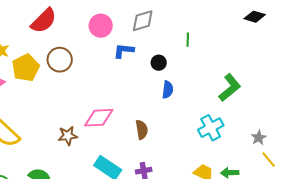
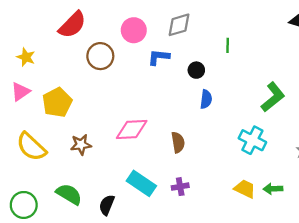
brown circle: (60, 60) -> (100, 56), moved
yellow pentagon: (26, 68) -> (57, 102), moved
cyan cross: (211, 128) -> (252, 140), turned -35
brown star: (68, 136) -> (81, 145), moved

